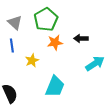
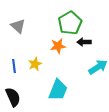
green pentagon: (46, 19) -> (70, 23), moved
blue line: (12, 45) -> (14, 66), moved

